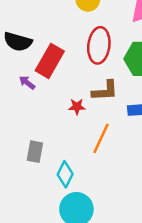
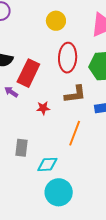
red star: (77, 107) -> (43, 108), moved
cyan diamond: (65, 174) -> (47, 164), turned 65

